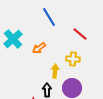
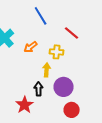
yellow cross: (73, 59) -> (57, 52), moved

